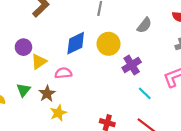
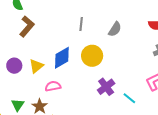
gray semicircle: (144, 25) -> (115, 29), moved
yellow triangle: (39, 62) -> (36, 66), moved
purple cross: (132, 65) -> (106, 87), moved

